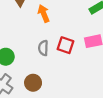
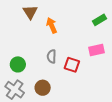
red square: (66, 45) -> (72, 65), moved

